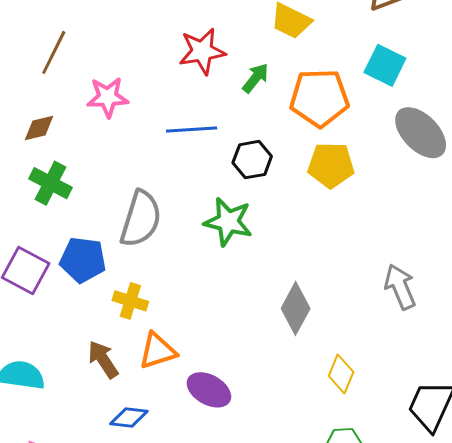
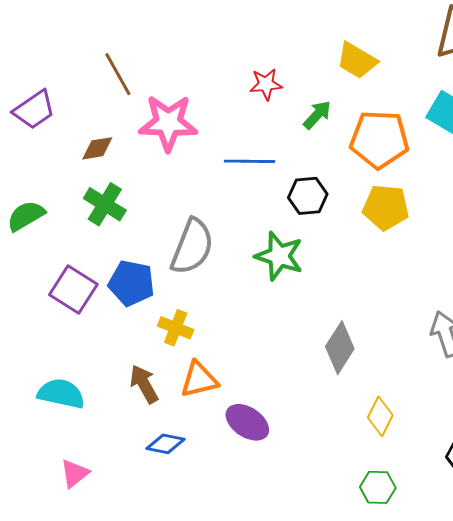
red star: (202, 51) -> (266, 84), size x0.7
brown line: (54, 52) -> (118, 74), turned -60
pink star: (108, 97) -> (168, 123), size x1.4

